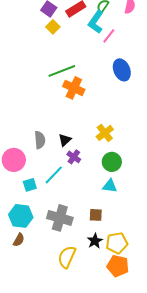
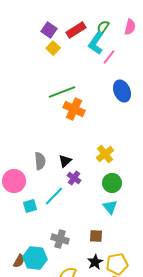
cyan triangle: (110, 186) -> (110, 207), turned 42
cyan hexagon: (21, 216) -> (35, 258), moved
gray cross: (60, 218) -> (60, 239), size x0.7

